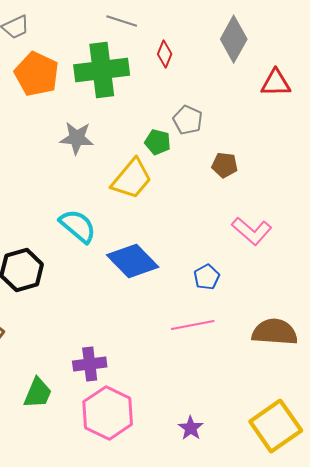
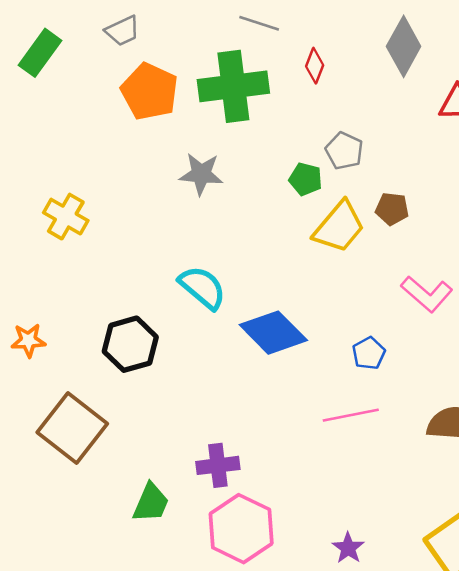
yellow trapezoid: (132, 179) -> (339, 227), moved

